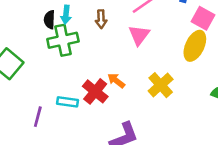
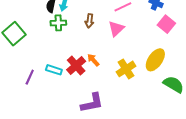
brown arrow: (101, 19) -> (89, 21), moved
green cross: (63, 40) -> (58, 23), size x0.7
yellow ellipse: (195, 46) -> (155, 60), moved

